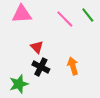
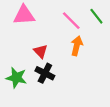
orange arrow: (73, 66) -> (77, 46), moved, turned 30
green star: (19, 84) -> (16, 78), moved, turned 30

